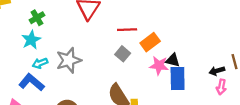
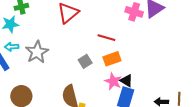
red line: (127, 30) -> (106, 38), moved
gray star: (69, 60) -> (37, 52), turned -30

